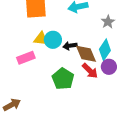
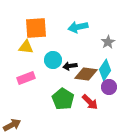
yellow triangle: (41, 39) -> (26, 47), moved
brown diamond: (86, 54) -> (86, 74), turned -60
red arrow: (90, 71) -> (90, 102), moved

